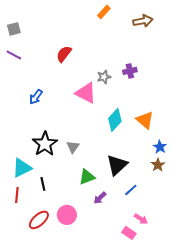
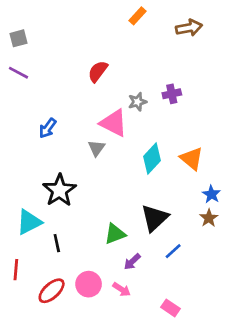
red semicircle: (64, 54) -> (98, 71), moved
gray triangle: (73, 147) -> (96, 148), moved
red line: (17, 195) -> (16, 270), moved
pink arrow: (141, 219) -> (122, 289), moved

